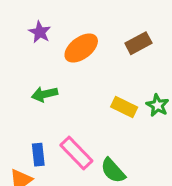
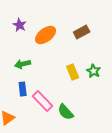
yellow rectangle: (124, 107) -> (73, 72), turned 42
blue rectangle: (38, 155) -> (23, 89), moved

